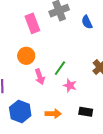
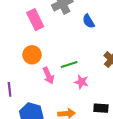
blue semicircle: (87, 22) -> (89, 21), moved
green line: (60, 68) -> (69, 64), turned 42

